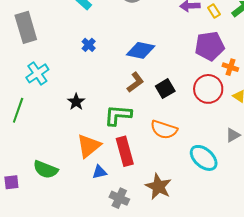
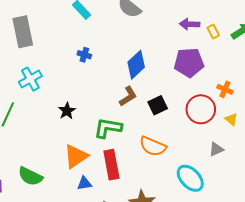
blue cross: (89, 45) -> (84, 55), turned -32
purple pentagon: (210, 46) -> (189, 63), moved
blue diamond: (141, 50) -> (136, 65), turned -60
gray triangle: (233, 135) -> (216, 149), moved

